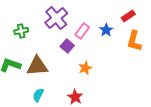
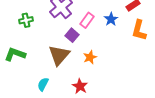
brown triangle: (37, 66) -> (59, 55), moved, turned -45

